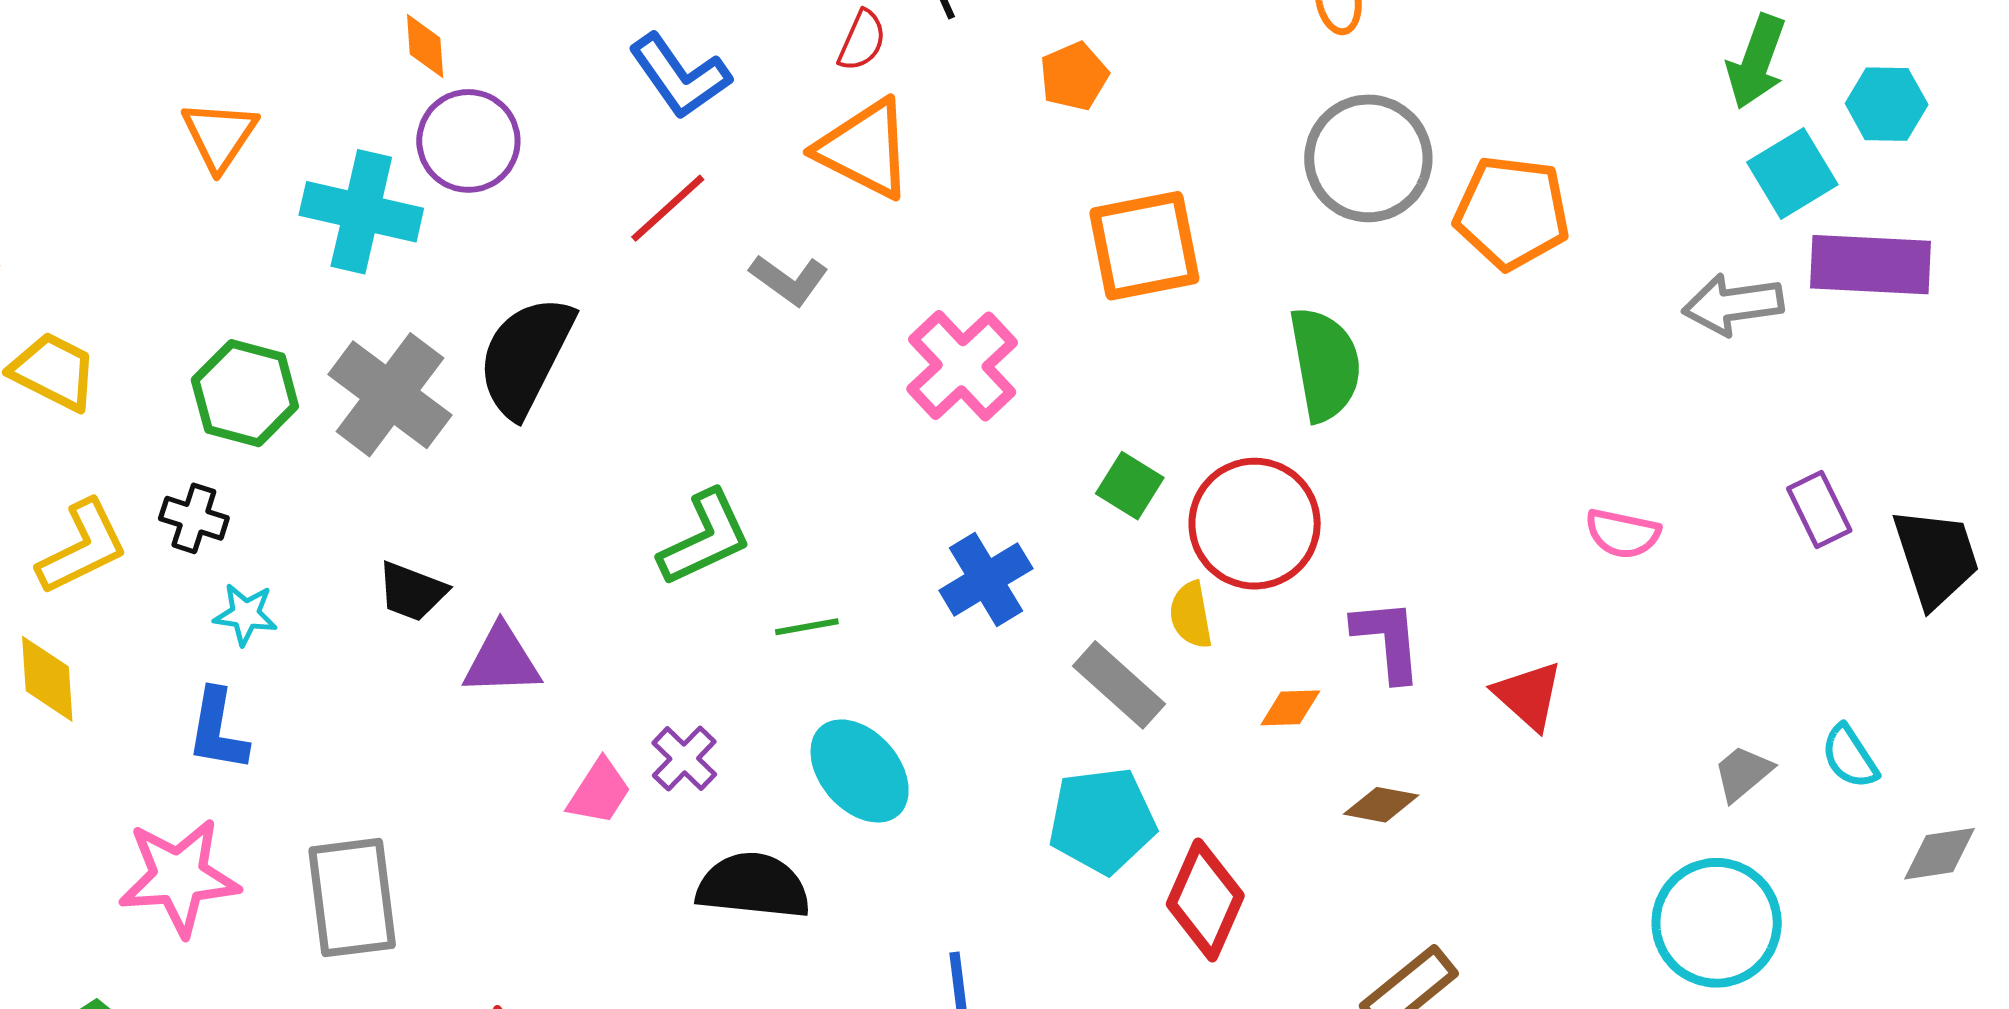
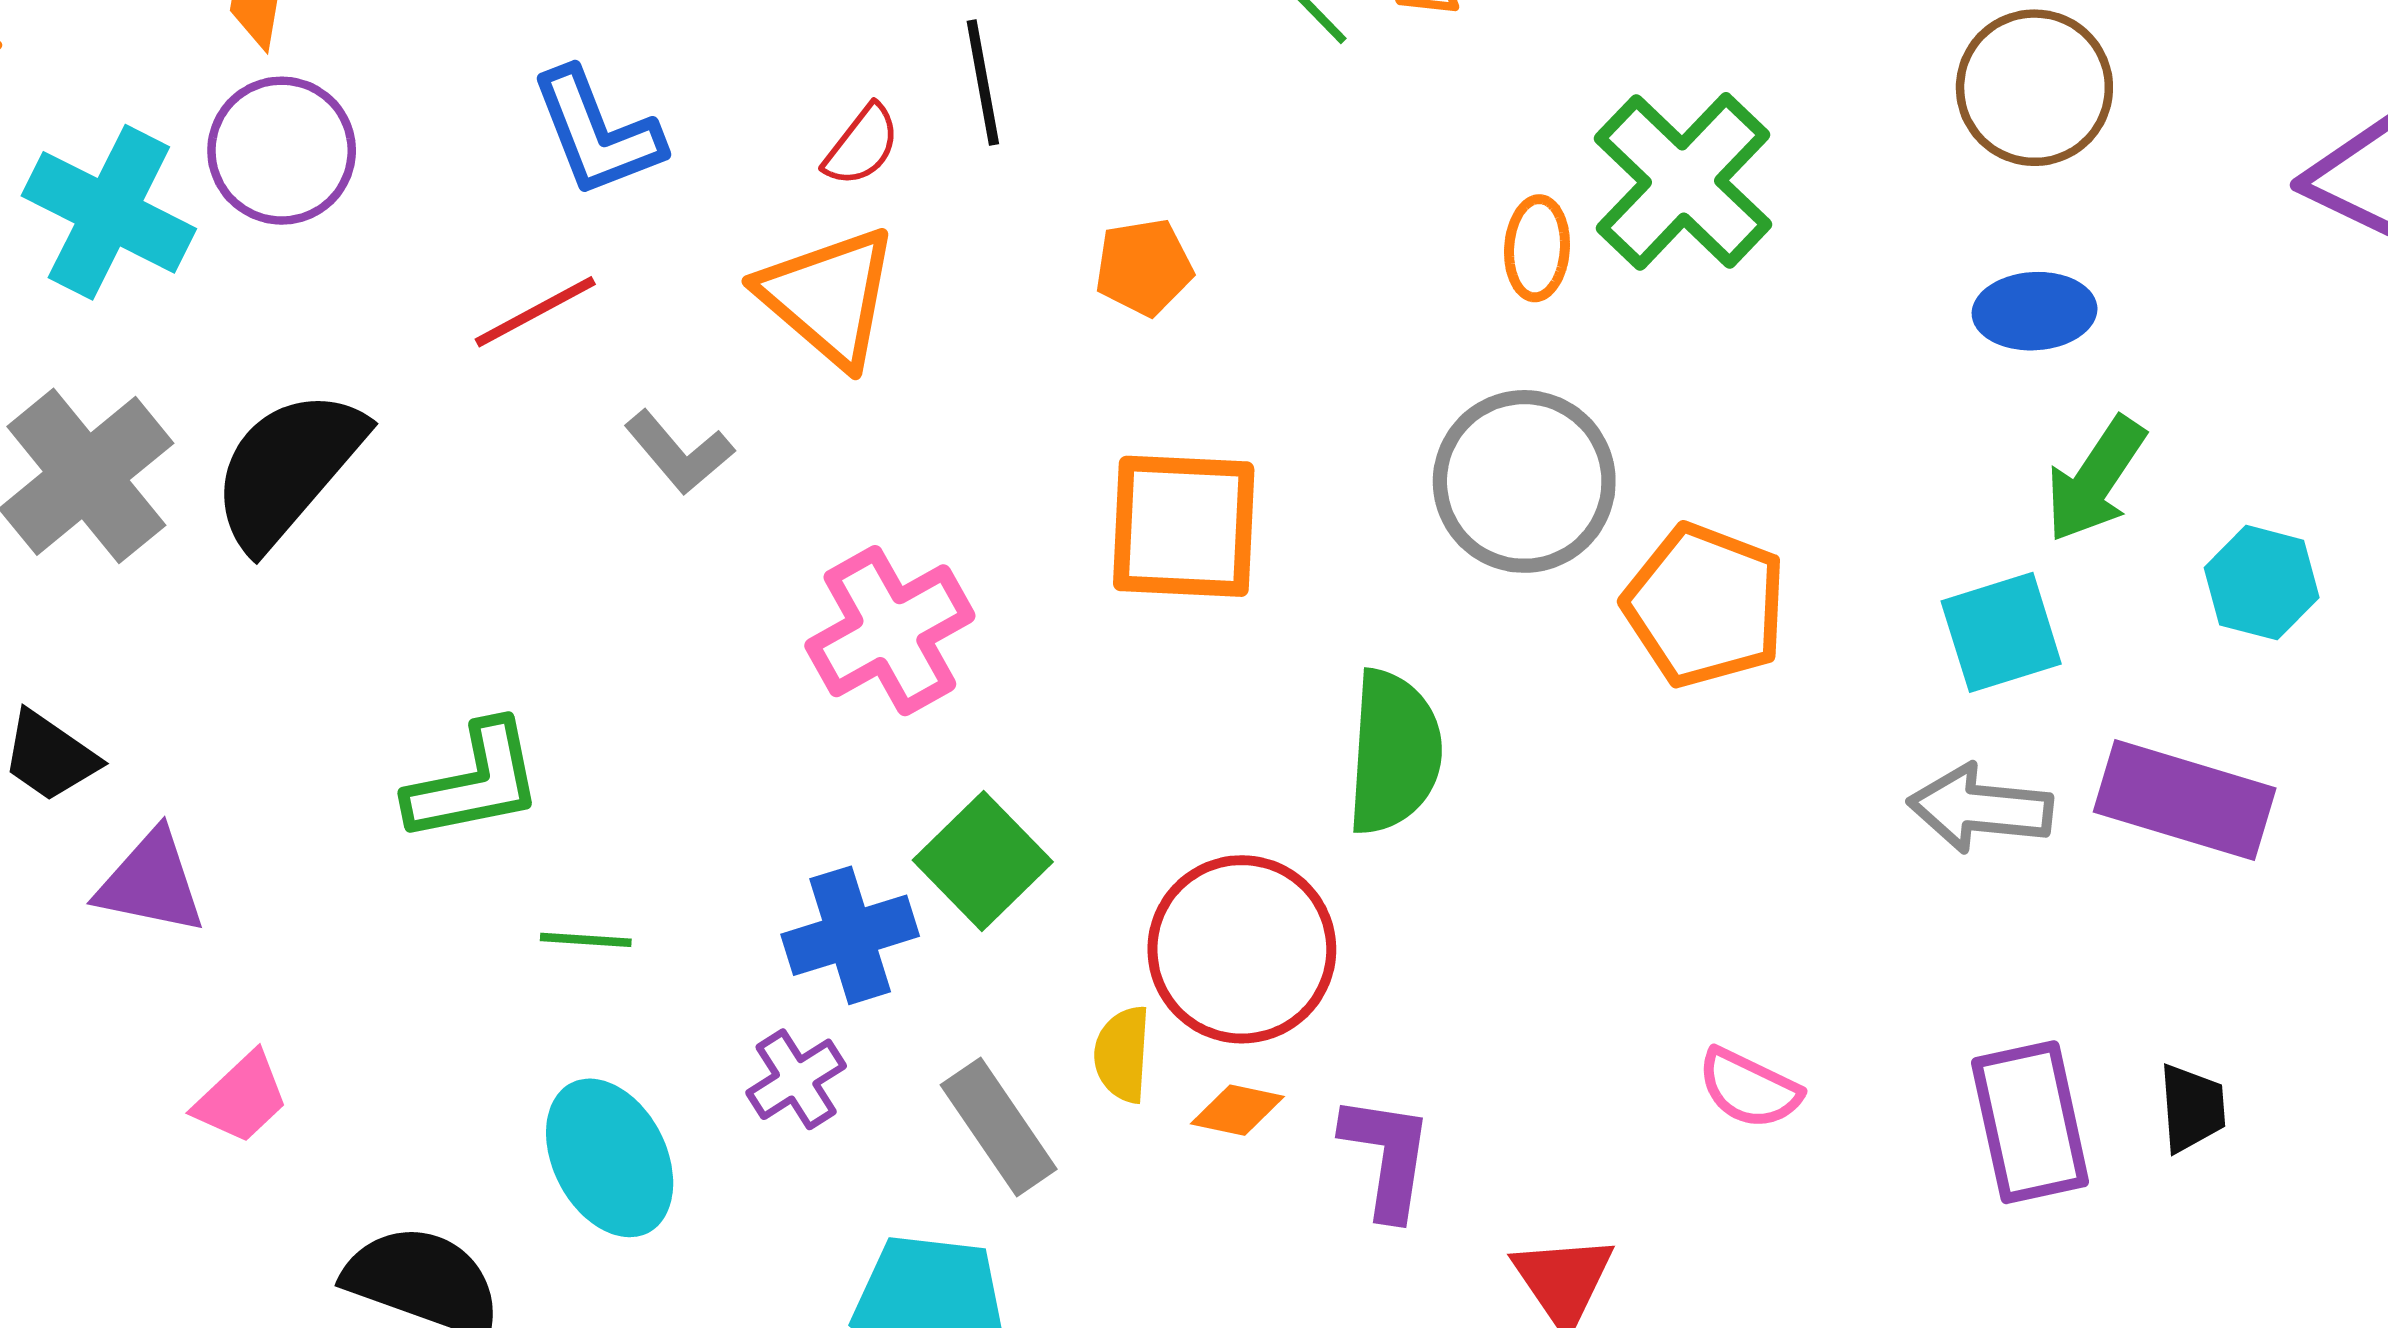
cyan square: (1792, 173) -> (2001, 632), moved
green square: (1130, 486) -> (983, 861), moved, size x1.4
purple rectangle: (1819, 510) -> (2030, 1122), size x1.5
black trapezoid: (1936, 557) -> (2192, 1108), moved, size x0.6
orange diamond: (1290, 708) -> (1237, 1110), moved
purple cross: (684, 759) -> (796, 1079), moved

